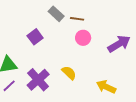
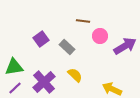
gray rectangle: (56, 14) -> (67, 47), moved
pink circle: (83, 38) -> (100, 36), moved

